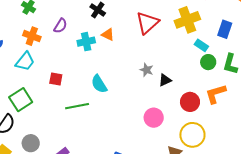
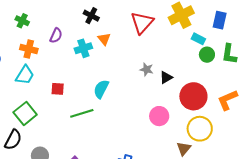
orange triangle: (108, 35) -> (104, 39), turned 32
cyan semicircle: (99, 84) -> (101, 89), turned 66
orange L-shape: (216, 94) -> (227, 100), moved
red circle: (190, 102) -> (193, 96), size x1.4

